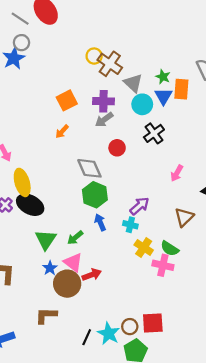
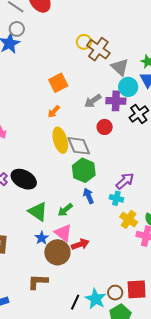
purple cross: (103, 101) -> (116, 101), moved
yellow ellipse: (22, 182) -> (60, 140), moved
green triangle: (46, 240) -> (38, 212), turned -30

